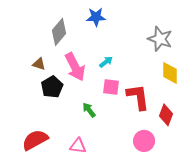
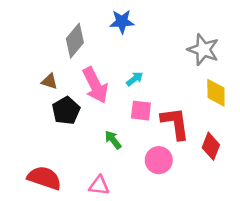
red semicircle: (35, 140) -> (44, 178), turned 48
pink circle: (144, 141) -> (159, 160), moved

